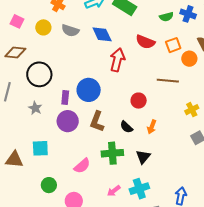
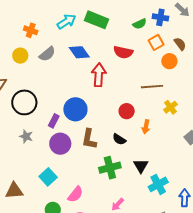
gray semicircle: (70, 31) -> (47, 54), turned -48
orange square: (173, 45) -> (156, 42), moved
purple rectangle: (65, 98) -> (54, 121), turned 32
yellow cross: (192, 110) -> (170, 107), moved
orange arrow: (152, 127) -> (146, 127), moved
cyan square: (40, 148) -> (48, 177), moved, turned -30
pink semicircle: (82, 166) -> (75, 194), moved
cyan cross: (139, 189) -> (158, 184), moved

